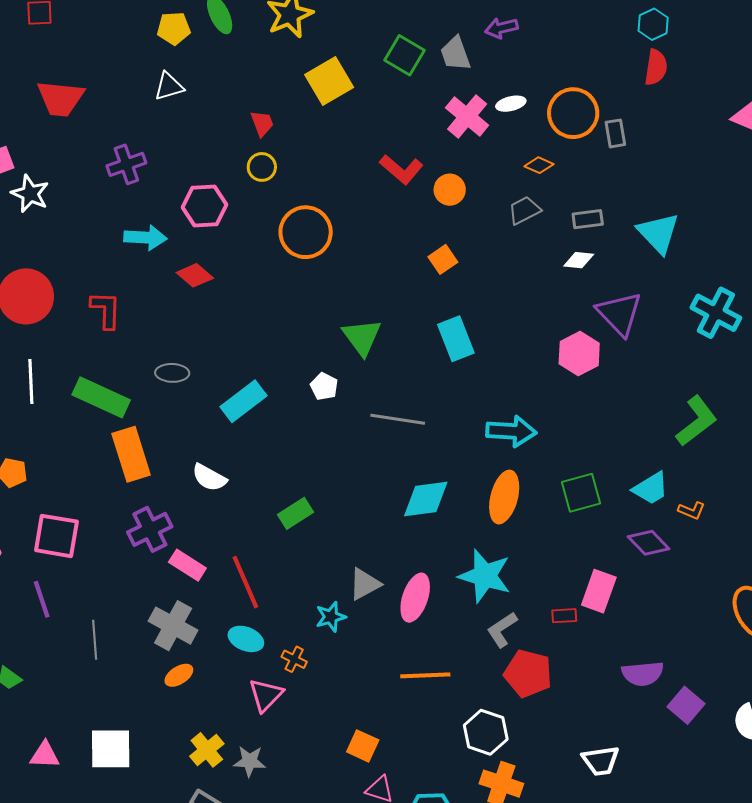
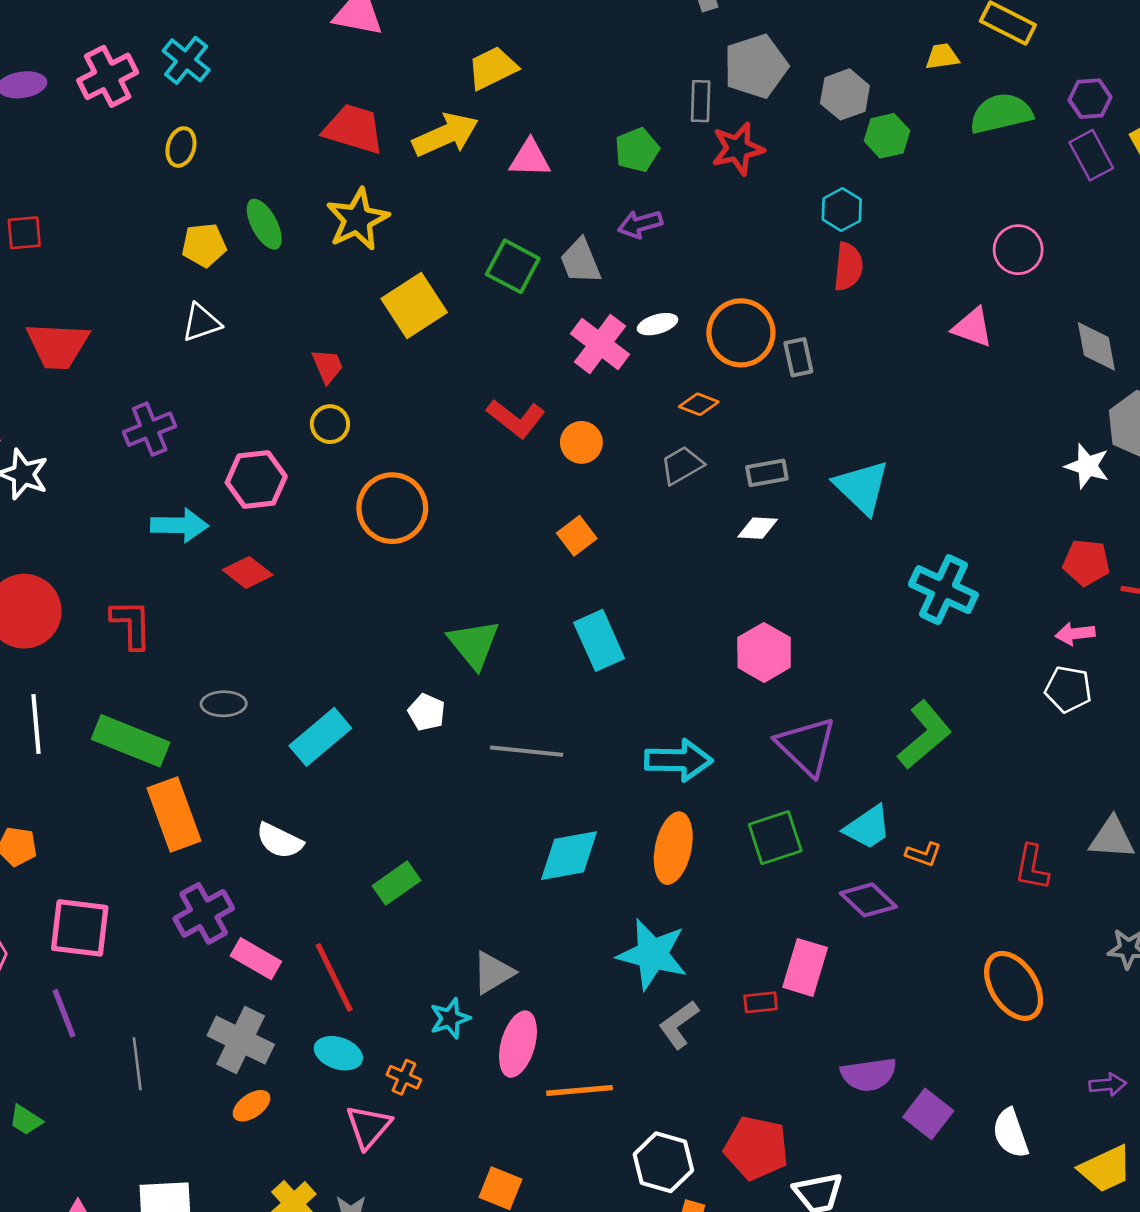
purple triangle: (619, 314) -> (806, 746), moved
pink ellipse: (415, 598) -> (518, 1044), moved
red pentagon: (528, 673) -> (756, 1148), moved

